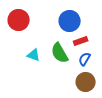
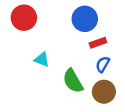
green semicircle: (60, 53) -> (73, 81), moved

